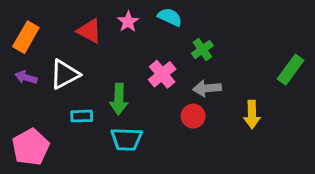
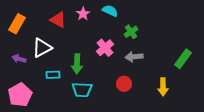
green rectangle: (291, 70) -> (183, 59), moved
purple arrow: (26, 77) -> (19, 59), moved
yellow arrow: (252, 115) -> (163, 87), moved
red circle: (193, 116) -> (124, 84), moved

